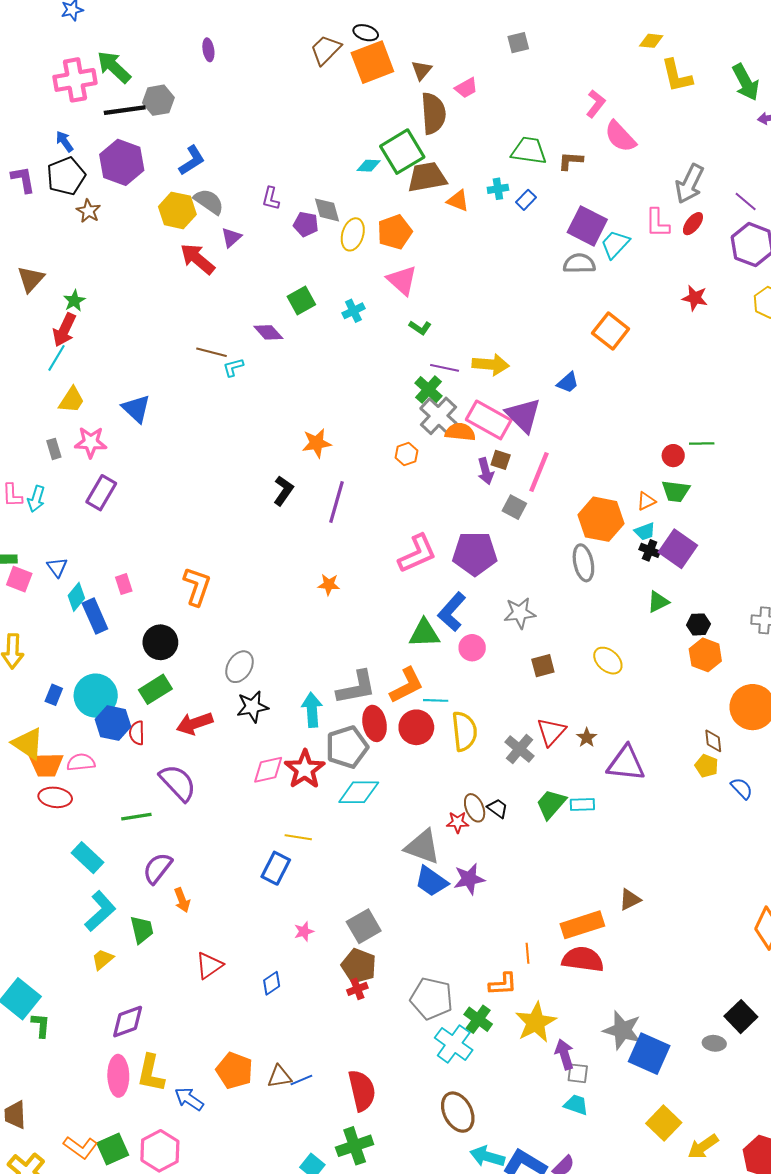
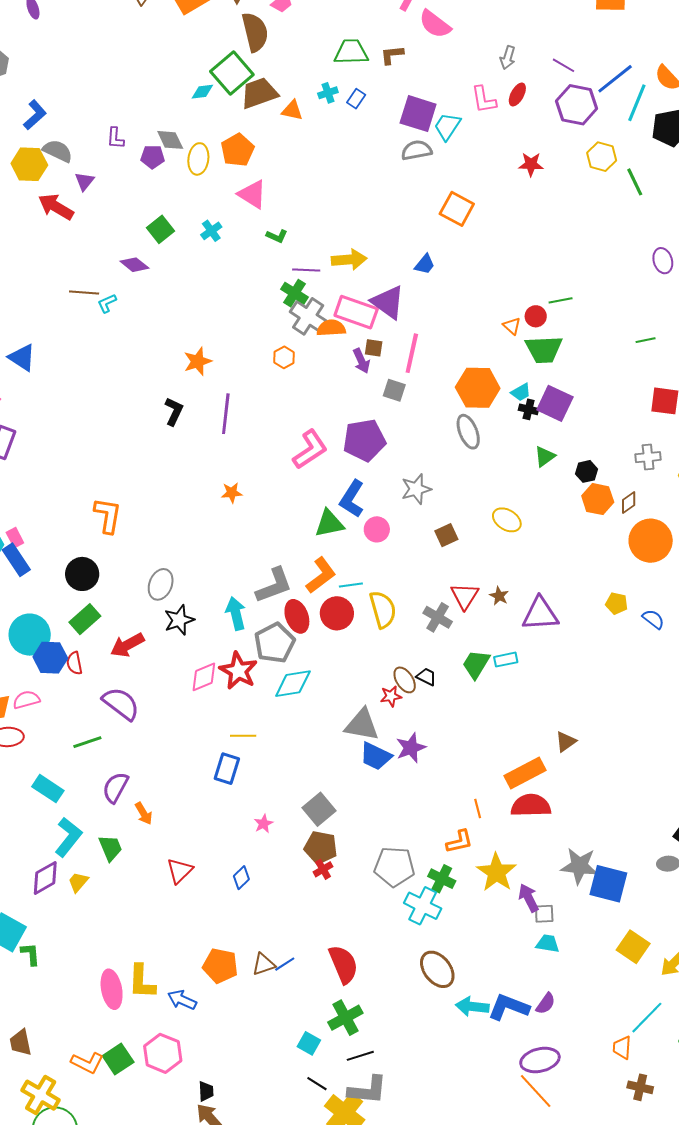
gray arrow: (689, 184) -> (508, 58), size x0.6
green trapezoid: (676, 491) -> (544, 349), size x1.4
orange triangle: (646, 501) -> (512, 326), moved, turned -42
pink rectangle: (124, 584) -> (15, 538), moved
brown diamond: (713, 741) -> (629, 502), moved, turned 70
purple diamond: (128, 1022) -> (45, 878), moved

